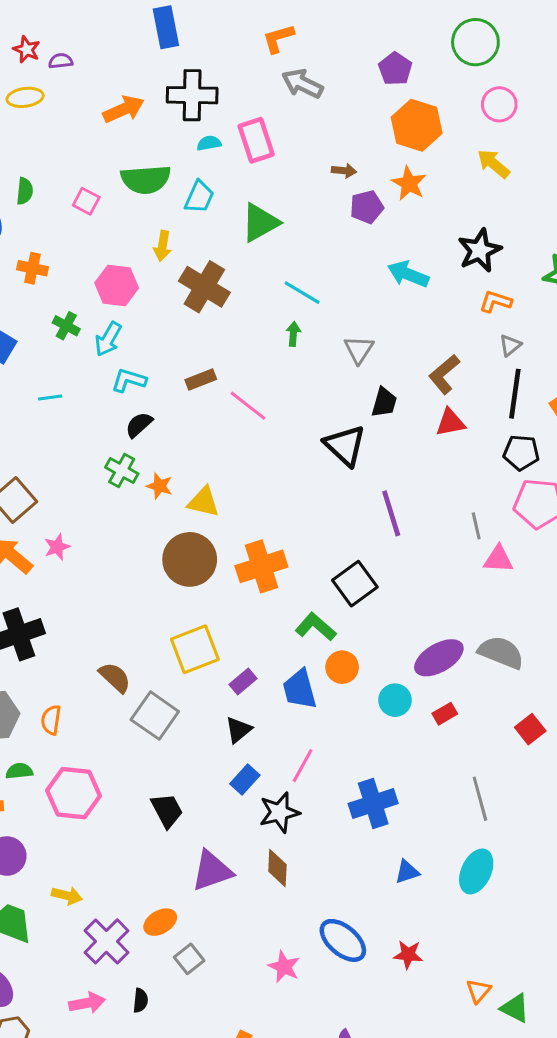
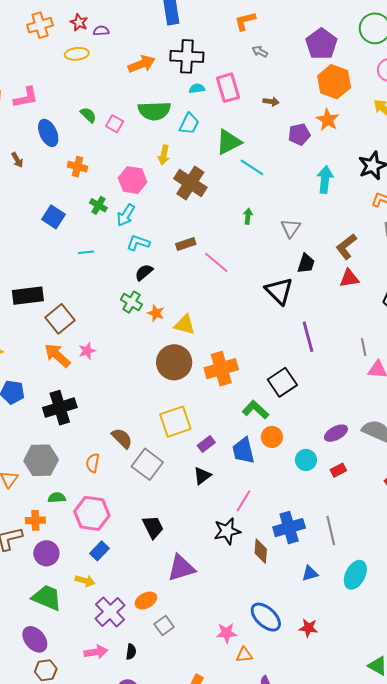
purple pentagon: (395, 69) -> (321, 44), size x1.4
gray arrow: (302, 84) -> (260, 52), size x0.6
brown arrow: (344, 171) -> (271, 102), moved
green semicircle: (25, 191) -> (88, 115), moved, turned -54
cyan arrow: (408, 274) -> (325, 180), turned 72
cyan line: (302, 293) -> (252, 167), moved
purple ellipse: (439, 658) -> (336, 433), size x0.7
orange semicircle: (51, 720) -> (93, 463), moved
blue rectangle: (245, 779) -> (100, 551), moved
gray line: (480, 799) -> (331, 530), moved
brown diamond: (277, 868) -> (261, 551), moved
pink star: (284, 967) -> (226, 633), turned -30
orange triangle: (478, 991) -> (244, 655), moved, turned 42

